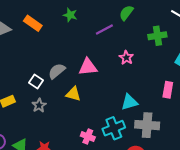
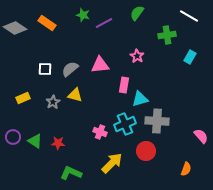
purple line: (104, 30) -> (104, 23), moved
white square: (36, 81) -> (45, 69), moved, turned -32
pink rectangle: (168, 90) -> (124, 85), moved
yellow triangle: (73, 94) -> (75, 95), moved

